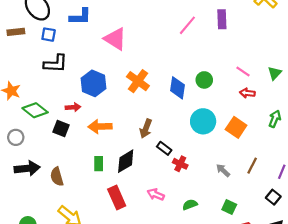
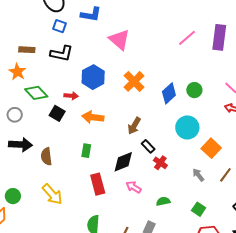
purple rectangle: (222, 19) -> (219, 37), size x1.4
brown rectangle: (16, 32) -> (27, 50), moved
blue diamond: (177, 88) -> (169, 93), turned 30
orange square: (236, 127) -> (211, 148), moved
black diamond: (126, 161) -> (123, 162), moved

